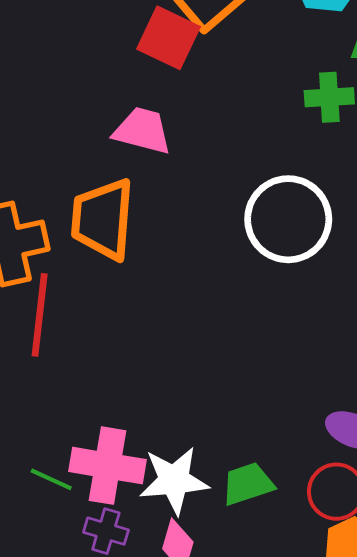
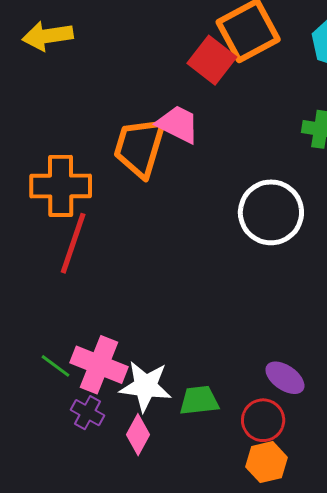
orange trapezoid: (103, 219) -> (140, 147), moved

